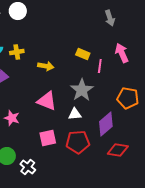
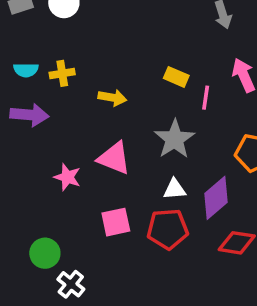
white triangle: (75, 114) -> (175, 189), moved
pink star: (12, 118) -> (67, 177), moved
white cross: (28, 167) -> (71, 284), moved

